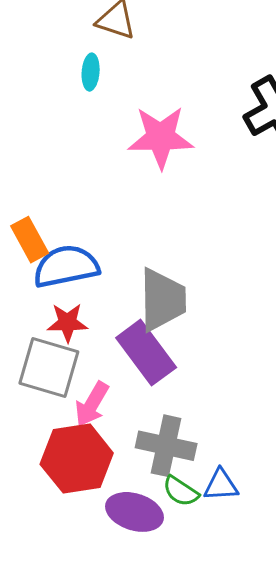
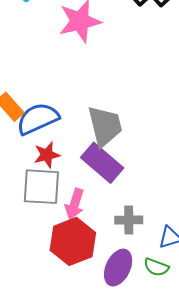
gray cross: (166, 446) -> (129, 220), size x0.7
green semicircle: (181, 491) -> (156, 267), moved
purple ellipse: (134, 512) -> (118, 268), turned -69

